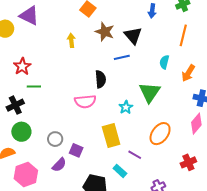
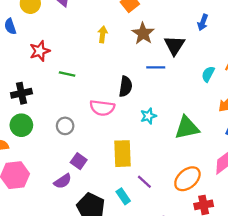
cyan semicircle: (164, 62) -> (208, 74), moved
green line: (34, 87) -> (67, 74), moved
green triangle: (150, 92) -> (187, 128), moved, turned 30
cyan star: (126, 107) -> (148, 116), moved
orange ellipse: (160, 134) -> (187, 179), moved
gray circle: (55, 139) -> (65, 126), moved
purple semicircle: (59, 165) -> (63, 181), moved

